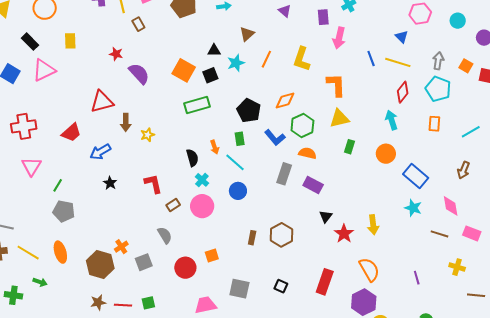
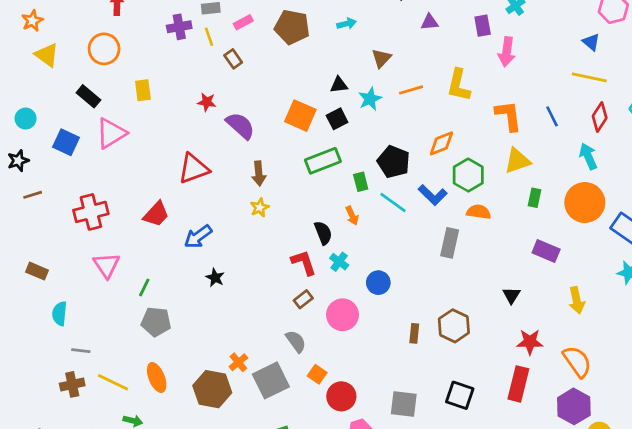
purple triangle: (285, 11) -> (430, 22), turned -40
blue line: (371, 58) -> (552, 116), moved
orange line: (266, 59) -> (411, 90), turned 54
brown arrow: (126, 122) -> (259, 173), moved
green rectangle: (240, 139) -> (361, 182), moved
orange circle: (386, 154) -> (585, 203), size x1.5
cyan line: (235, 162) -> (393, 203), moved
red L-shape: (153, 184) -> (304, 263), moved
purple rectangle: (313, 185) -> (546, 251), moved
blue circle: (238, 191) -> (378, 283), moved
pink circle: (202, 206) -> (342, 315), moved
red star: (344, 234) -> (530, 342), moved, turned -30
orange square: (212, 255) -> (317, 374), moved, turned -32
gray square: (144, 262) -> (271, 380), size x1.5
red circle: (185, 268) -> (341, 396), moved
black square: (281, 286) -> (460, 395), size x1.5

